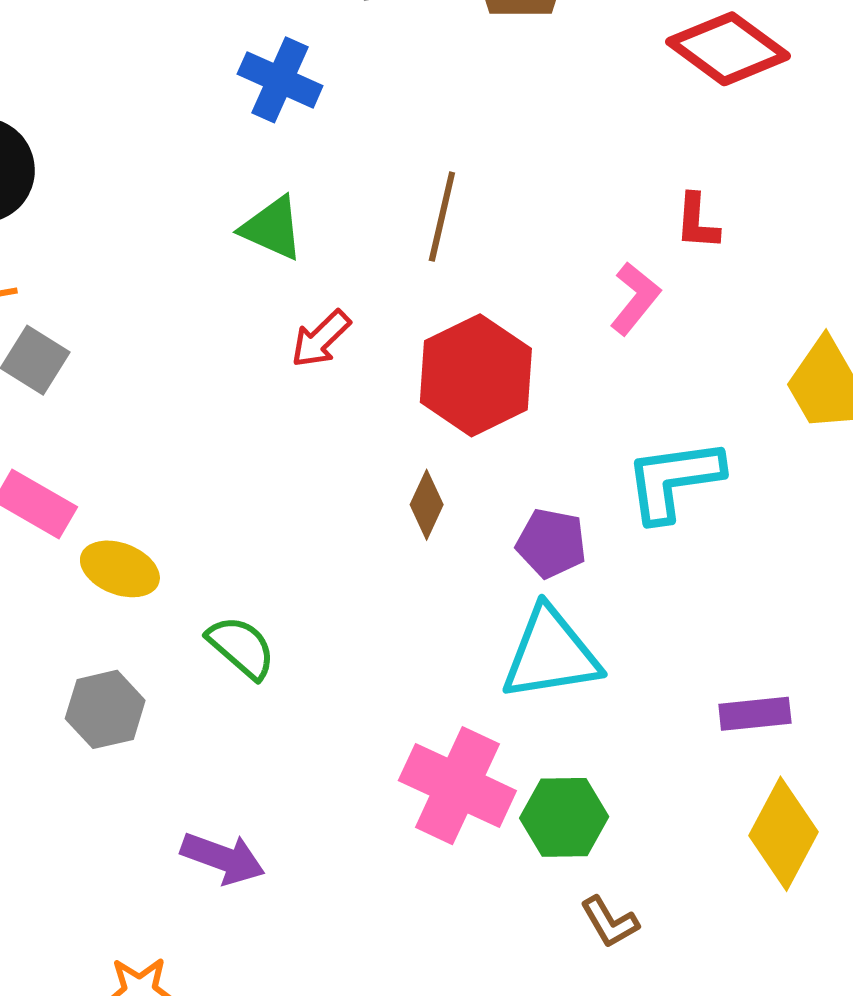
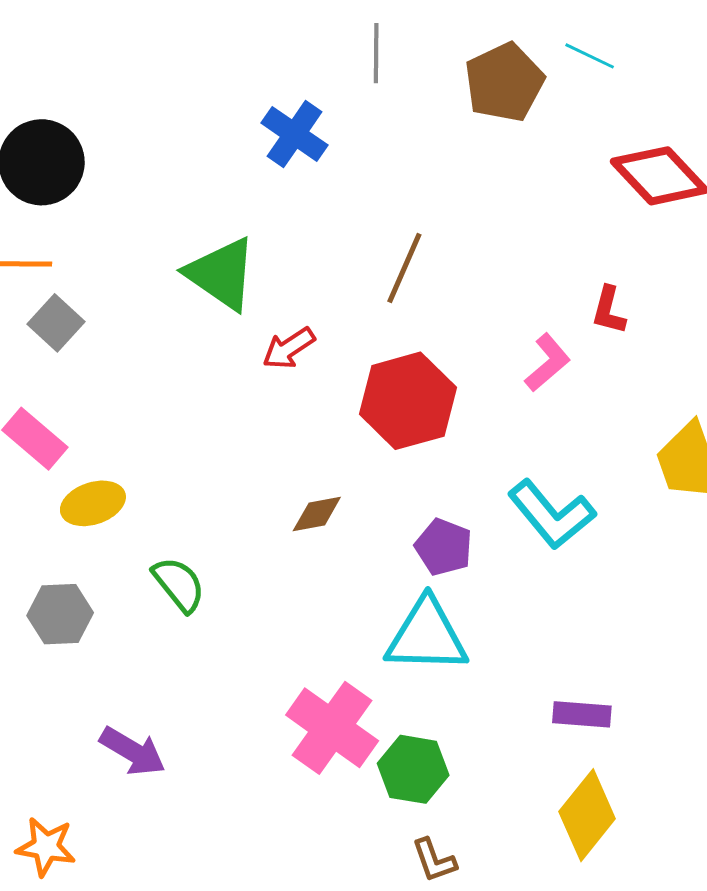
green triangle: (272, 228) -> (221, 274), moved, size x1.4
cyan L-shape: (674, 480) -> (552, 514), turned -132
brown diamond: (427, 505) -> (317, 514), moved, turned 44
yellow ellipse: (120, 569) -> (93, 503), turned -50

